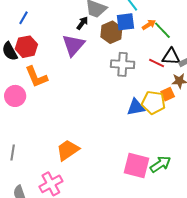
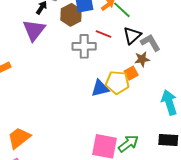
black triangle: (171, 57) -> (132, 35), turned -42
red line: (157, 63) -> (104, 34), moved
orange trapezoid: (68, 150) -> (19, 138), moved

